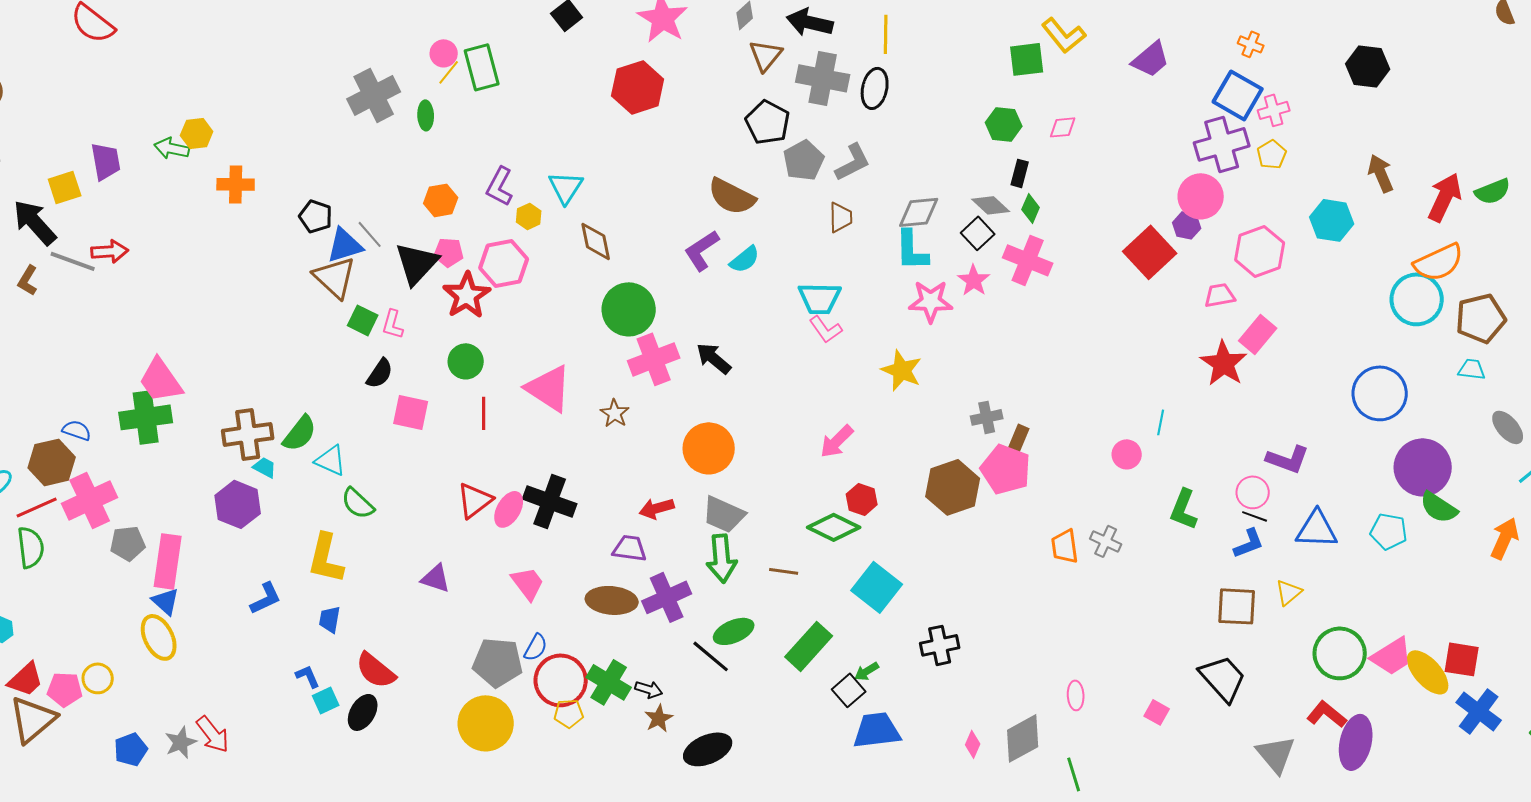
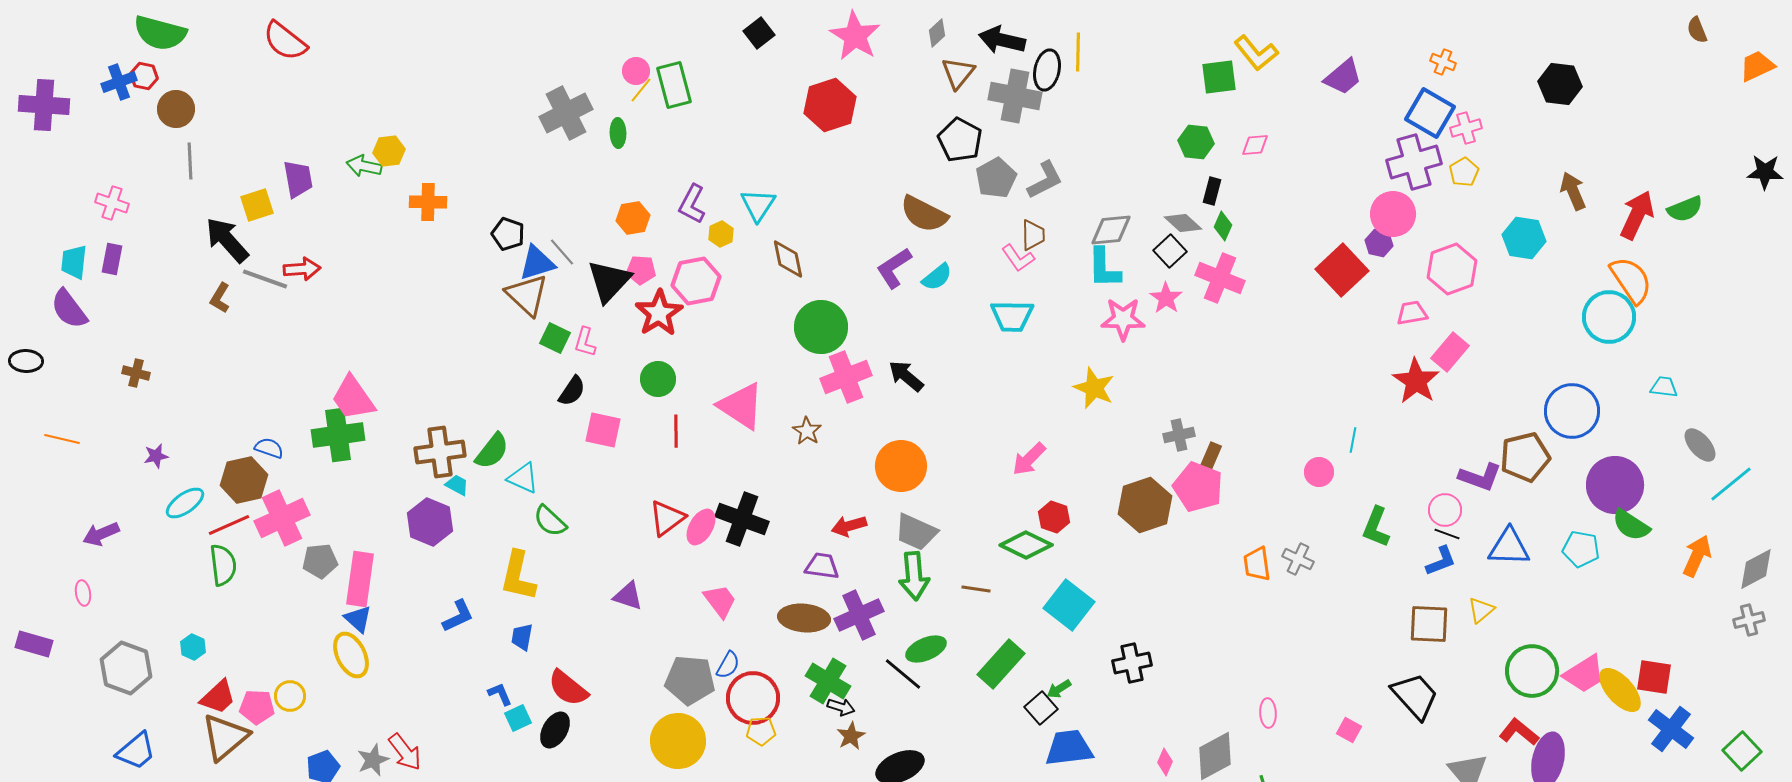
black ellipse: (875, 88) -> (1047, 70), moved
orange semicircle: (1439, 262) -> (1631, 280), turned -99
brown pentagon: (1481, 318) -> (1525, 457), moved
pink L-shape: (826, 329) -> (1018, 258), moved
green cross: (609, 682) -> (828, 681), moved

